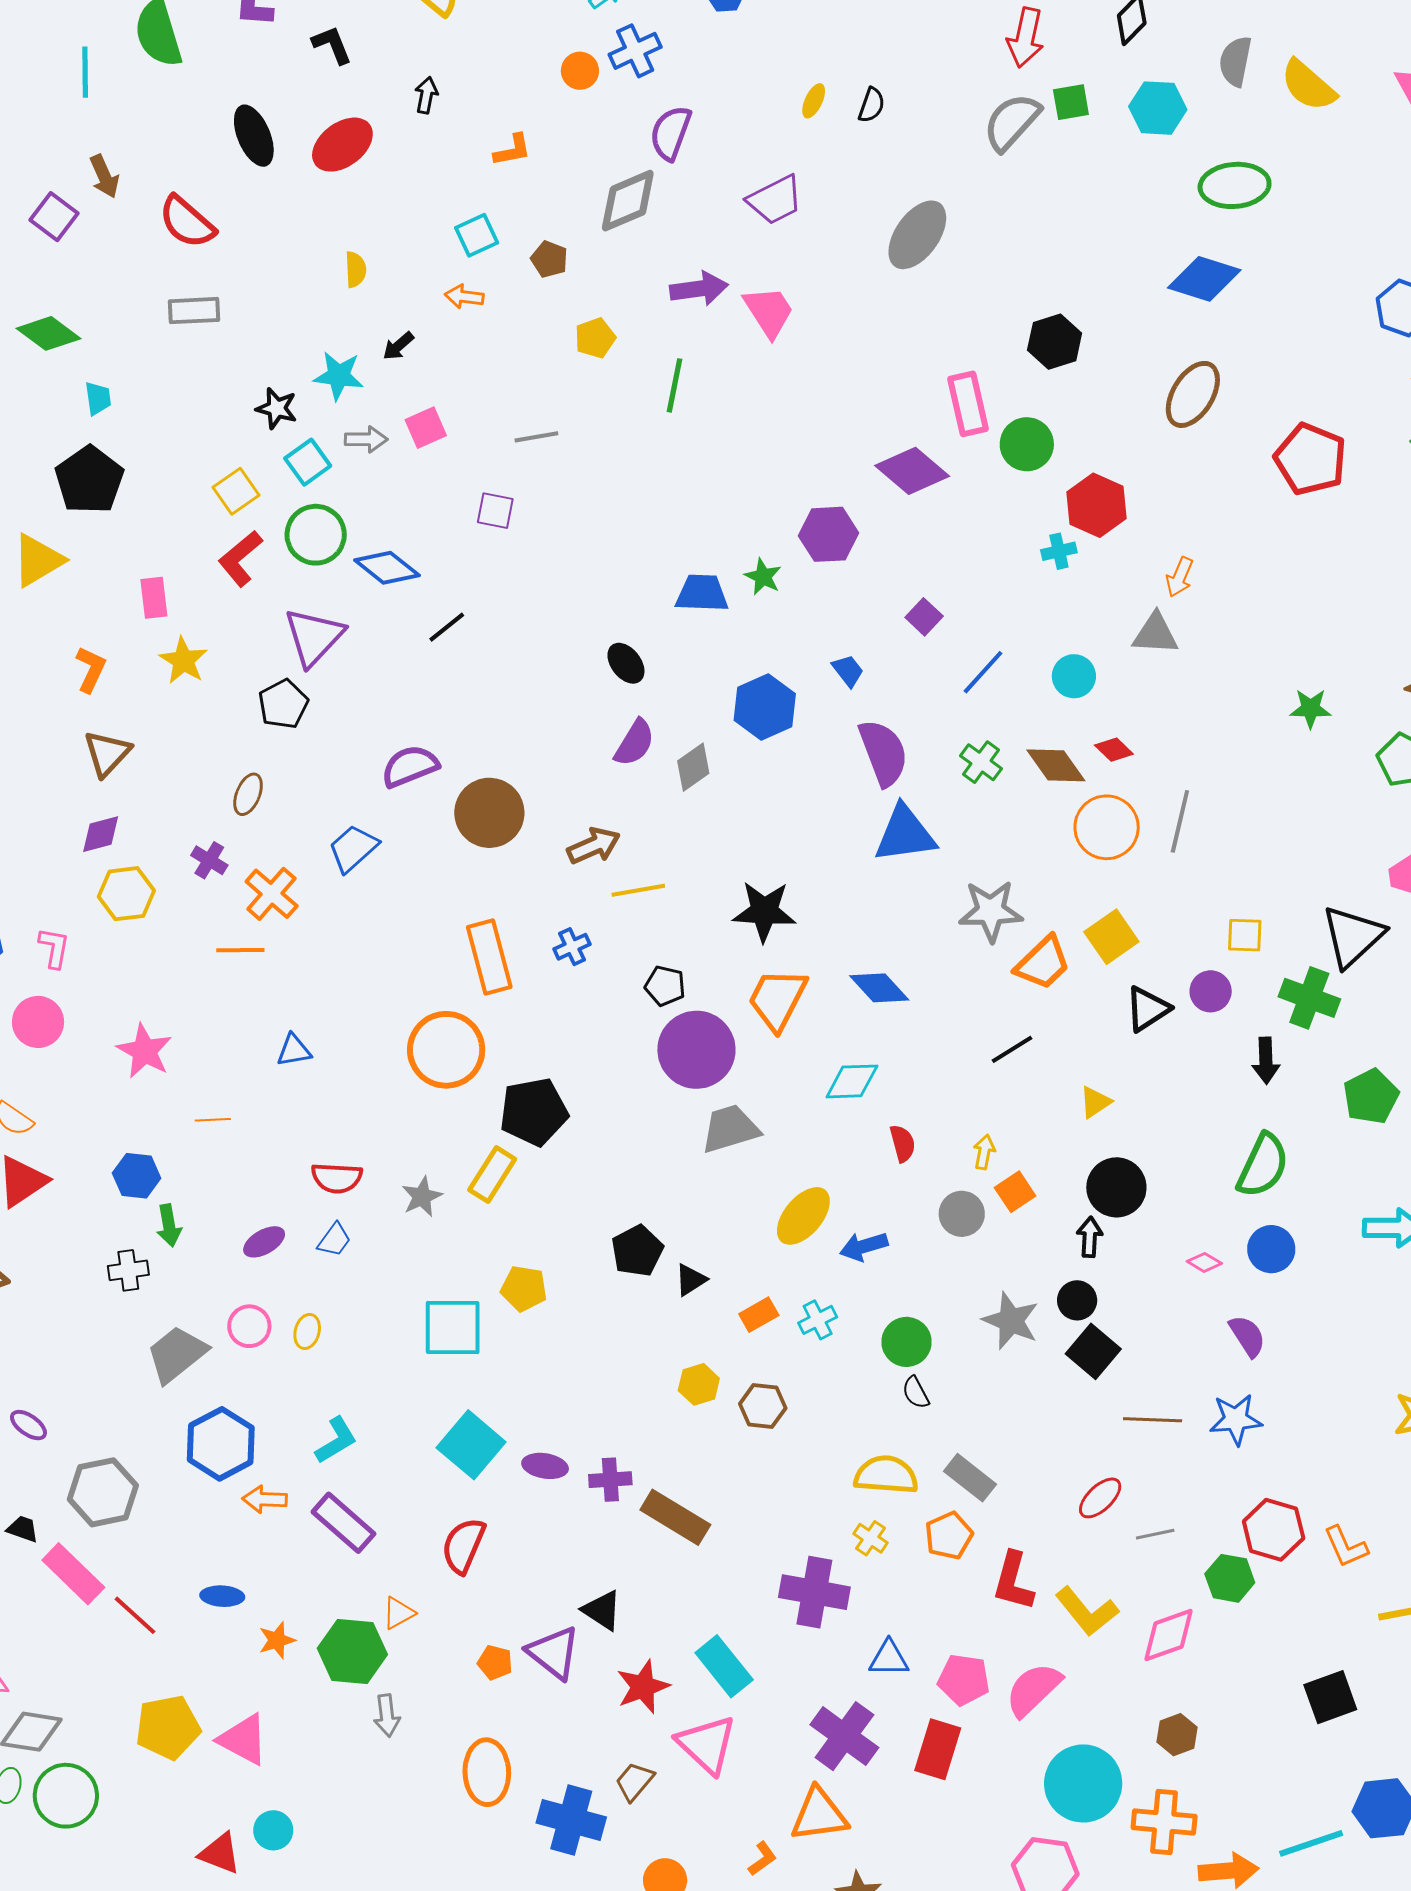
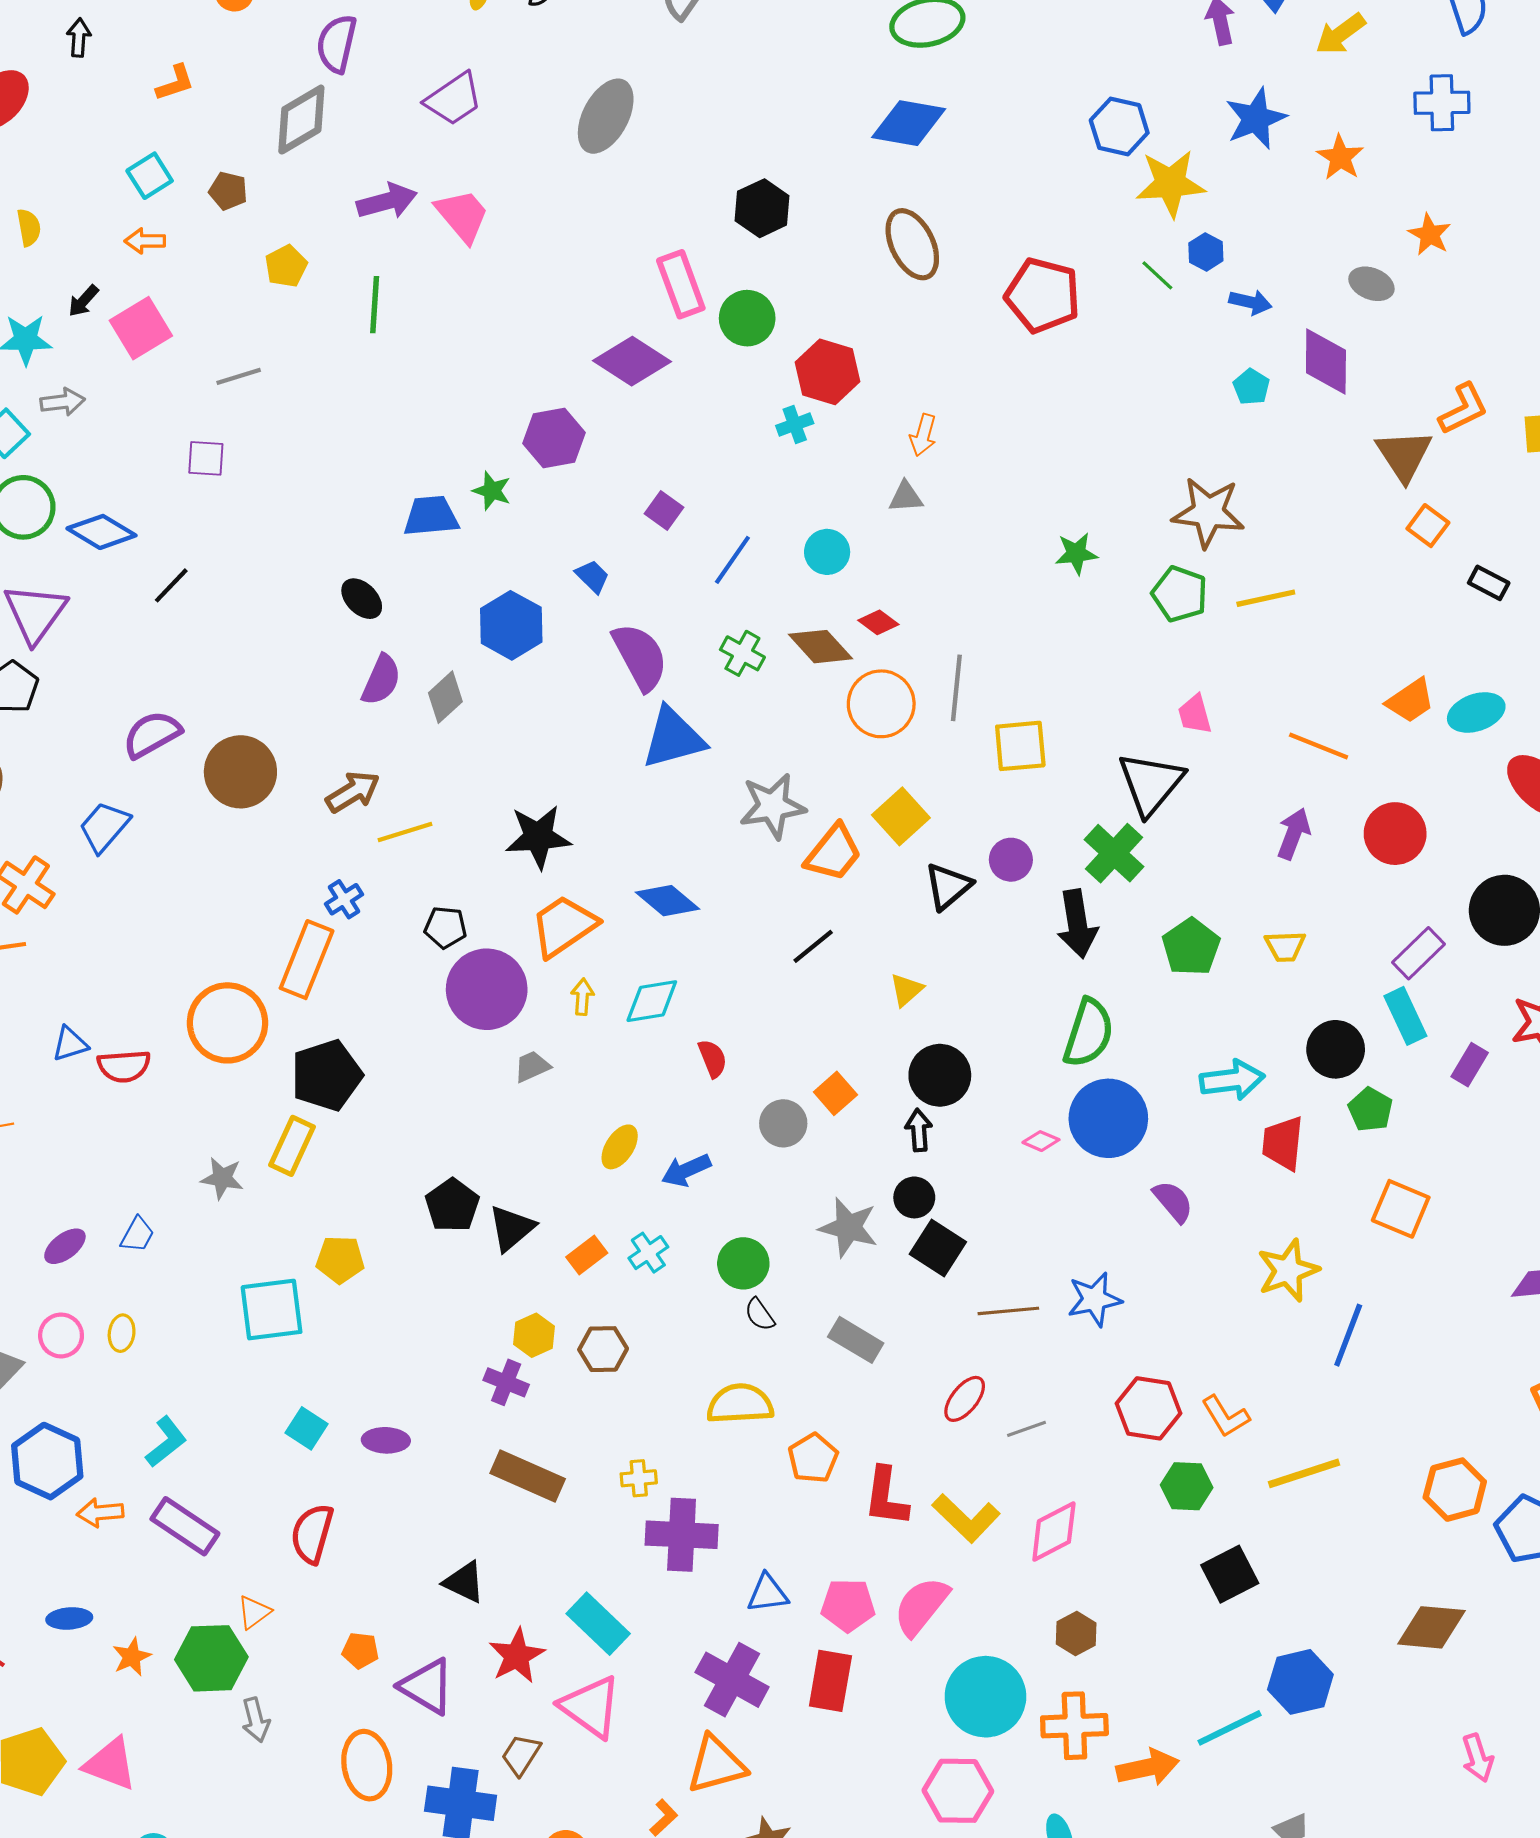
brown ellipse: (1193, 394) -> (912, 244), turned -50
pink square: (426, 428) -> (141, 328), moved, size x1.4
gray triangle: (1155, 634) -> (906, 497), size x0.7
yellow square: (1245, 935) -> (1020, 746), moved, size x1.4
orange rectangle: (489, 957) -> (307, 960), moved, turned 44
green cross: (1309, 998) -> (1114, 853), turned 30
orange trapezoid: (777, 999) -> (564, 926), turned 36
black arrow: (1266, 1061) -> (1077, 924), size x1.4
gray trapezoid: (730, 1129) -> (532, 1066), size x0.6
yellow arrow: (984, 1152) -> (582, 997), moved
red semicircle: (337, 1178) -> (124, 1066), moved
gray star: (422, 1197) -> (222, 1178), turned -30
yellow ellipse: (803, 1216) -> (620, 1147), size x0.7
blue circle: (1271, 1249) -> (1108, 1118), size x1.6
black triangle: (691, 1280) -> (512, 1228), size x1.4
purple semicircle: (1247, 1336) -> (1173, 1201), moved
cyan square: (471, 1445) -> (306, 1428), size x0.6
gray rectangle: (970, 1478) -> (856, 1340), moved
purple cross: (610, 1480) -> (506, 1382), moved, turned 33
yellow cross: (870, 1538) -> (639, 1478), moved, turned -32
green hexagon: (1230, 1578) -> (1187, 1486), moved
purple triangle: (554, 1653) -> (427, 1686), moved

